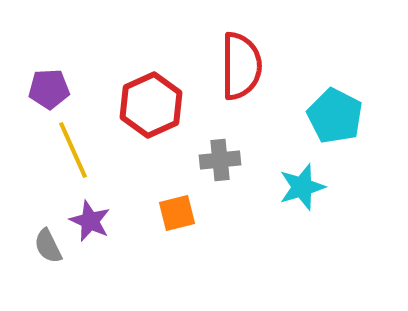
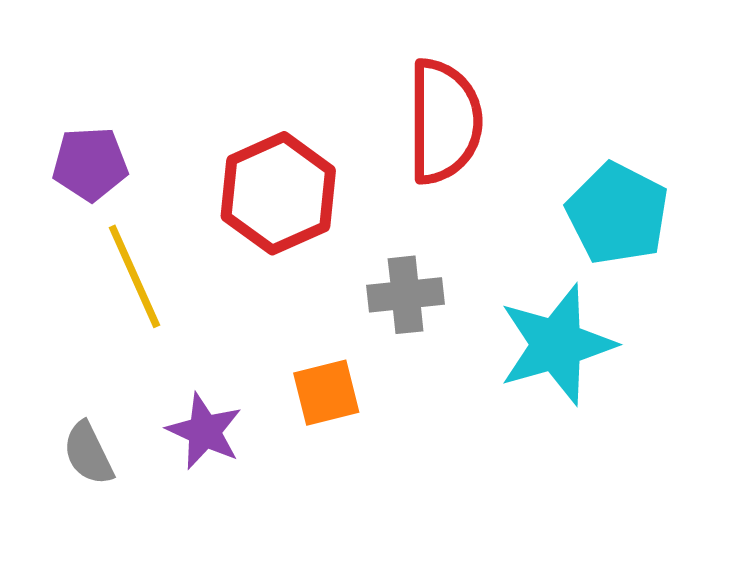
cyan star: (302, 187) -> (557, 345), size x1.4
purple star: (90, 221) -> (204, 431), moved

